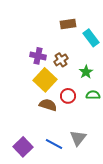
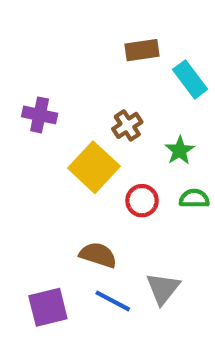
purple cross: (38, 56) -> (40, 115), moved
brown semicircle: (48, 105) -> (98, 255), moved
purple square: (23, 147) -> (48, 307), turned 30

